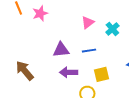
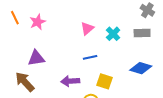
purple triangle: (61, 50) -> (36, 58), moved
yellow square: (102, 74) -> (104, 81), turned 35

